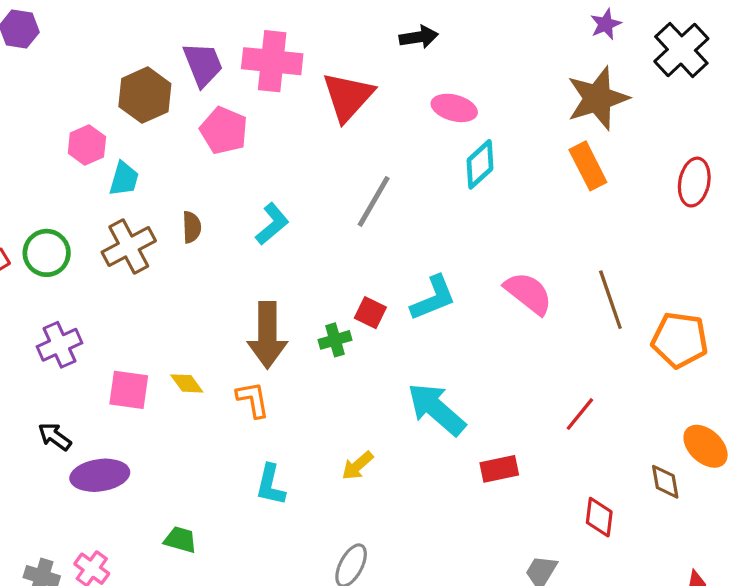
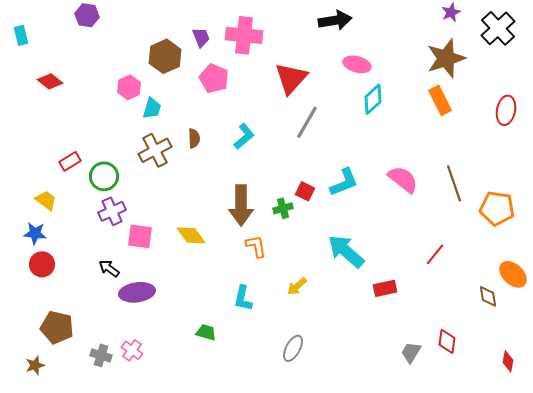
black arrow: (419, 37) -> (335, 20), size x1.4
purple trapezoid: (203, 64) -> (201, 37), size x0.7
red triangle: (348, 97) -> (291, 78), moved
green circle: (47, 253) -> (104, 176), moved
yellow diamond: (187, 383) -> (191, 235), size x1.4
pink square: (129, 390) -> (140, 236), moved
orange L-shape: (253, 400) -> (256, 246), moved
red diamond: (599, 517) -> (447, 341), moved
green trapezoid: (180, 540) -> (206, 332), moved

